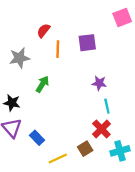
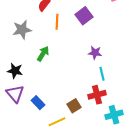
purple square: (87, 43) -> (84, 16), turned -30
red cross: (101, 129) -> (97, 95), turned 30
brown square: (85, 149) -> (74, 106), moved

